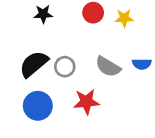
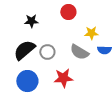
black star: (43, 14) -> (31, 21), moved
yellow star: (124, 18) -> (91, 33), moved

